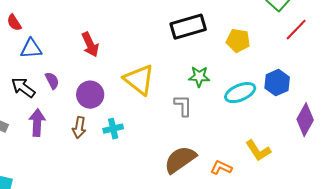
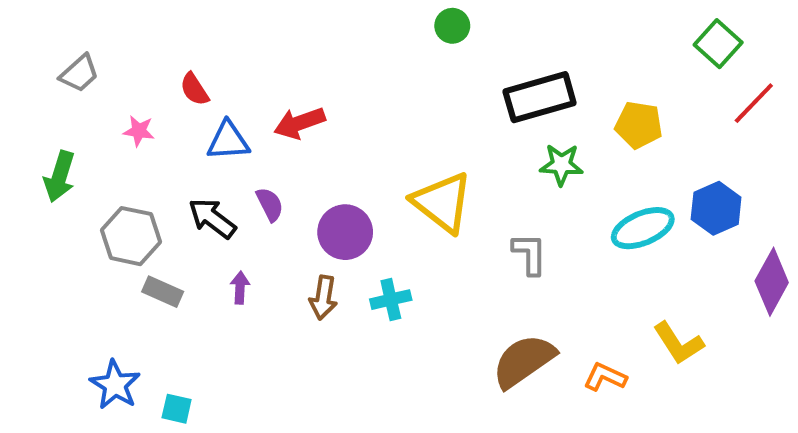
red arrow: (90, 45) -> (300, 123), moved, turned 95
green star: (199, 77) -> (561, 165), moved
purple arrow: (37, 123) -> (240, 288), size x0.6

